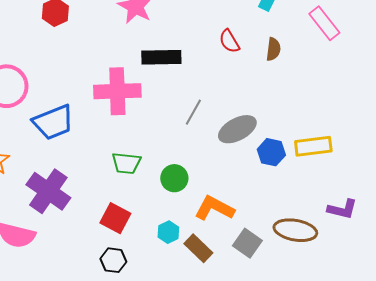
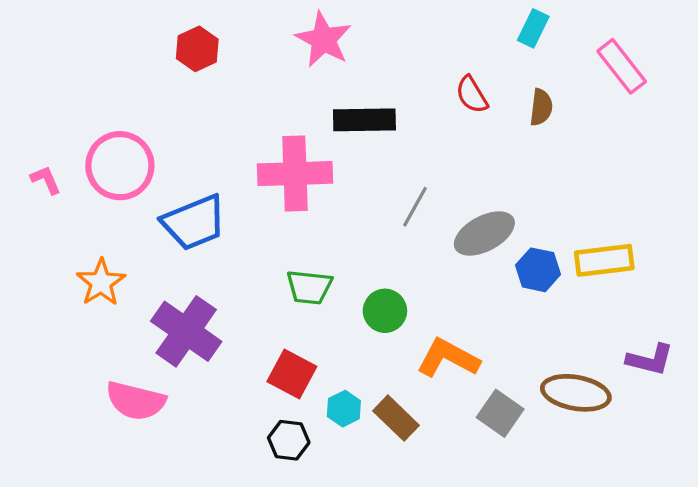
cyan hexagon: (168, 232) -> (344, 409), moved
brown rectangle: (198, 248) -> (396, 418), moved

